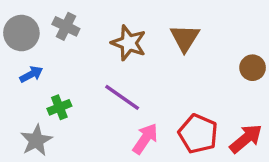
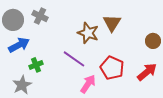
brown star: (129, 43) -> (88, 33), moved
blue arrow: (31, 74) -> (19, 45), size x1.5
red pentagon: (198, 134) -> (112, 68), moved
red arrow: (246, 139) -> (147, 72), moved

